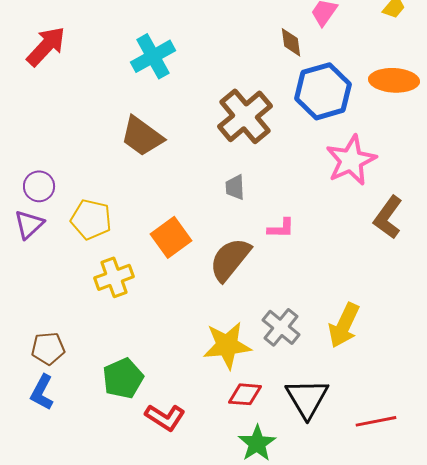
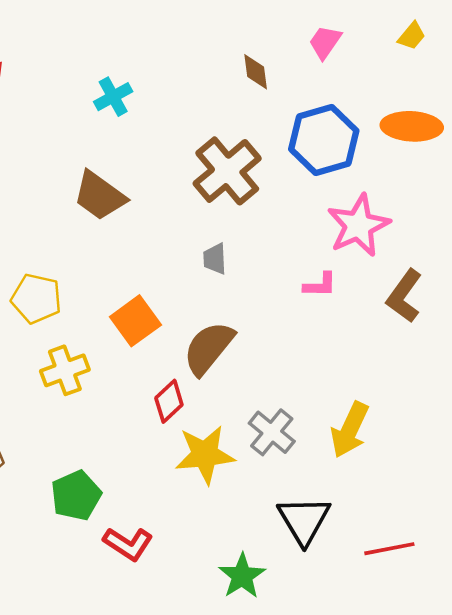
brown diamond: (291, 42) -> (256, 72), moved
cyan cross: (153, 56) -> (113, 97), size x0.7
pink L-shape: (281, 228) -> (320, 285), moved
red diamond: (245, 394) -> (169, 401), moved, turned -48

